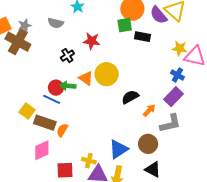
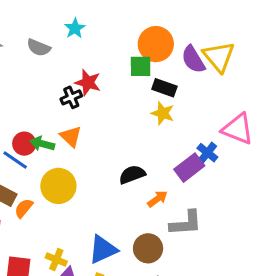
yellow star: (180, 48) -> (163, 113), moved
black cross: (67, 56) -> (71, 97), moved
yellow circle: (107, 74) -> (58, 186), moved
purple rectangle: (174, 97) -> (189, 168), moved

